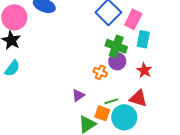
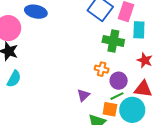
purple circle: (117, 61) -> (119, 81), moved

